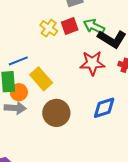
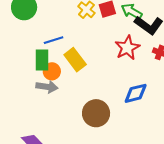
red star: (92, 63) -> (127, 48), turned -30
brown circle: (56, 113) -> (96, 113), moved

